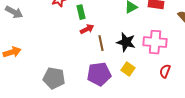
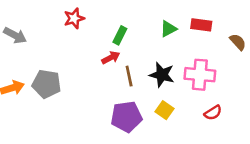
green rectangle: (81, 12) -> (120, 35), moved, turned 40
red semicircle: (165, 71) -> (213, 113), turned -144
gray pentagon: (54, 78) -> (47, 84), moved

